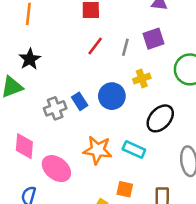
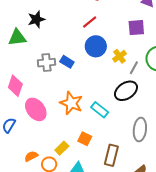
gray line: (125, 47) -> (134, 68), moved
yellow cross: (142, 79) -> (119, 56), turned -32
blue circle: (112, 96) -> (96, 46), moved
blue rectangle: (80, 101) -> (67, 62), turned -40

